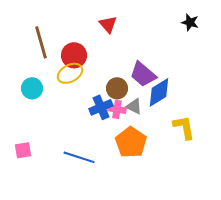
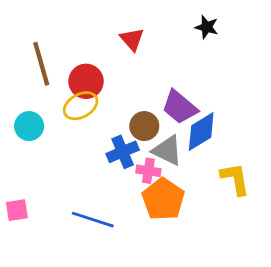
black star: (190, 22) -> (207, 27), moved
gray triangle: (134, 106) -> (167, 150), size x1.4
pink cross: (117, 109) -> (148, 171), moved

